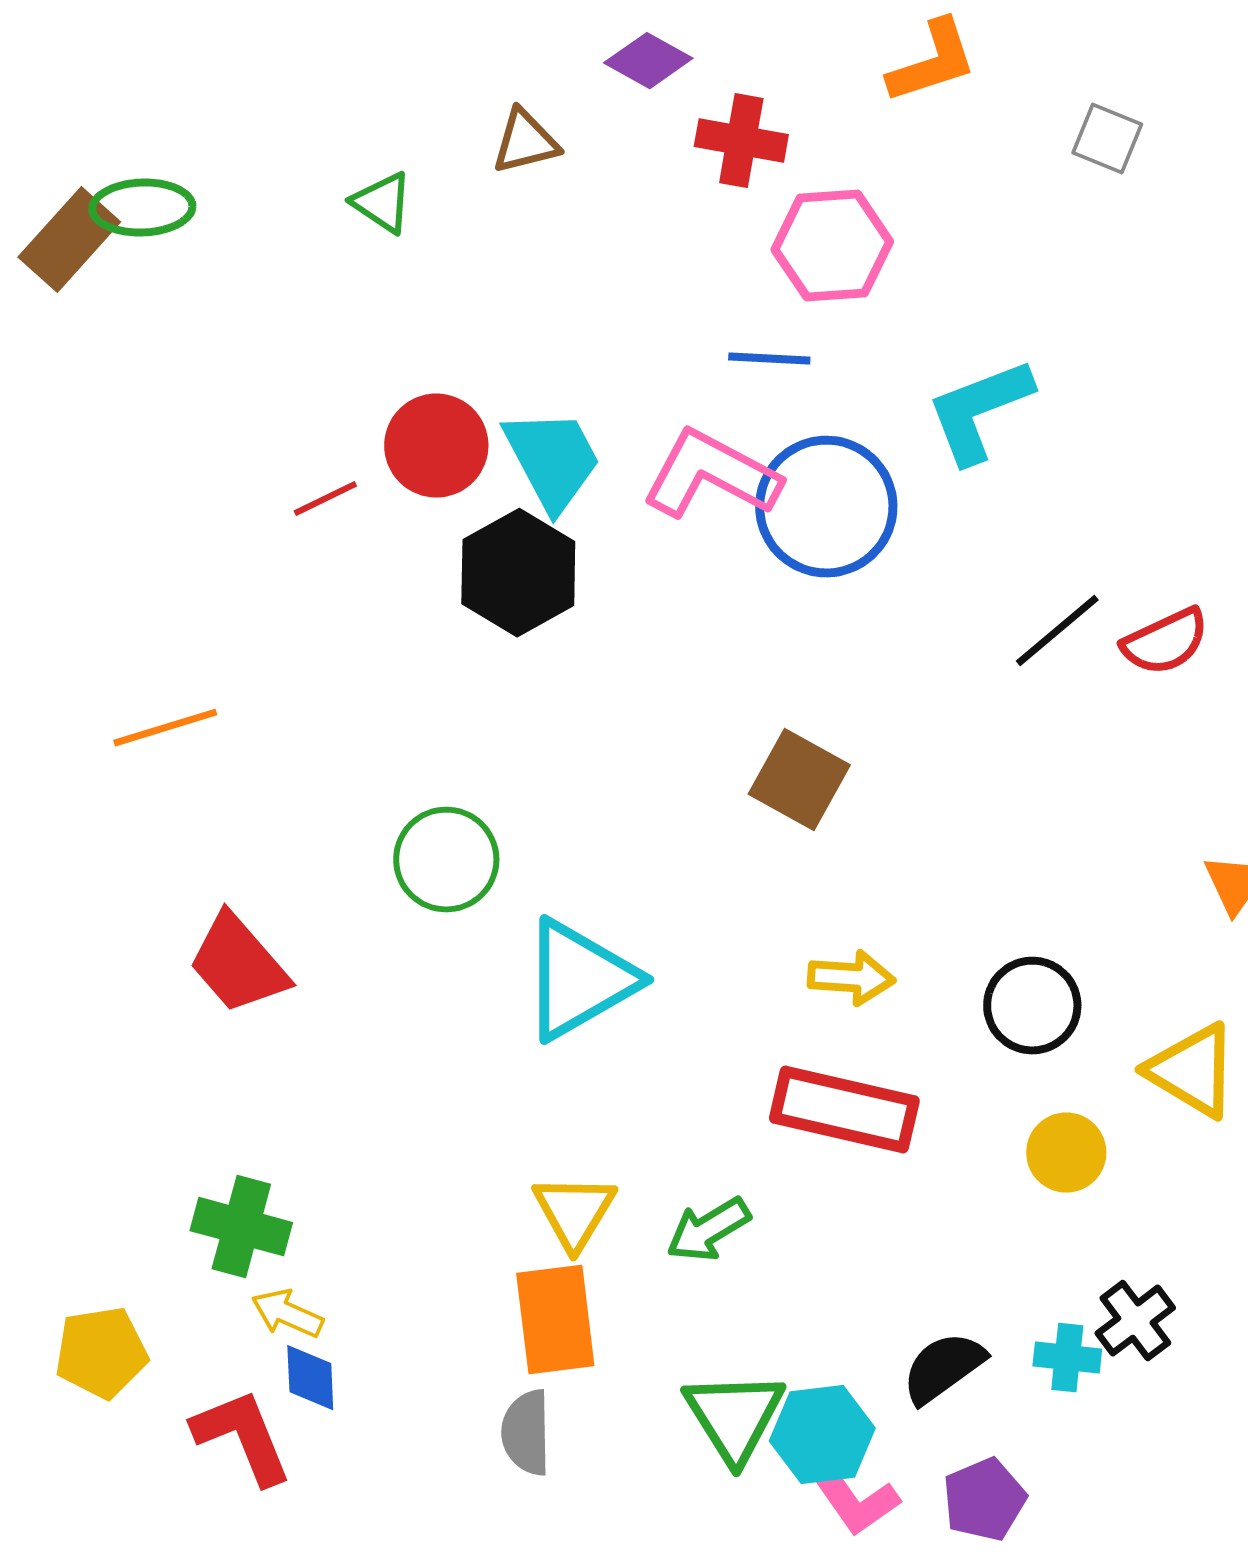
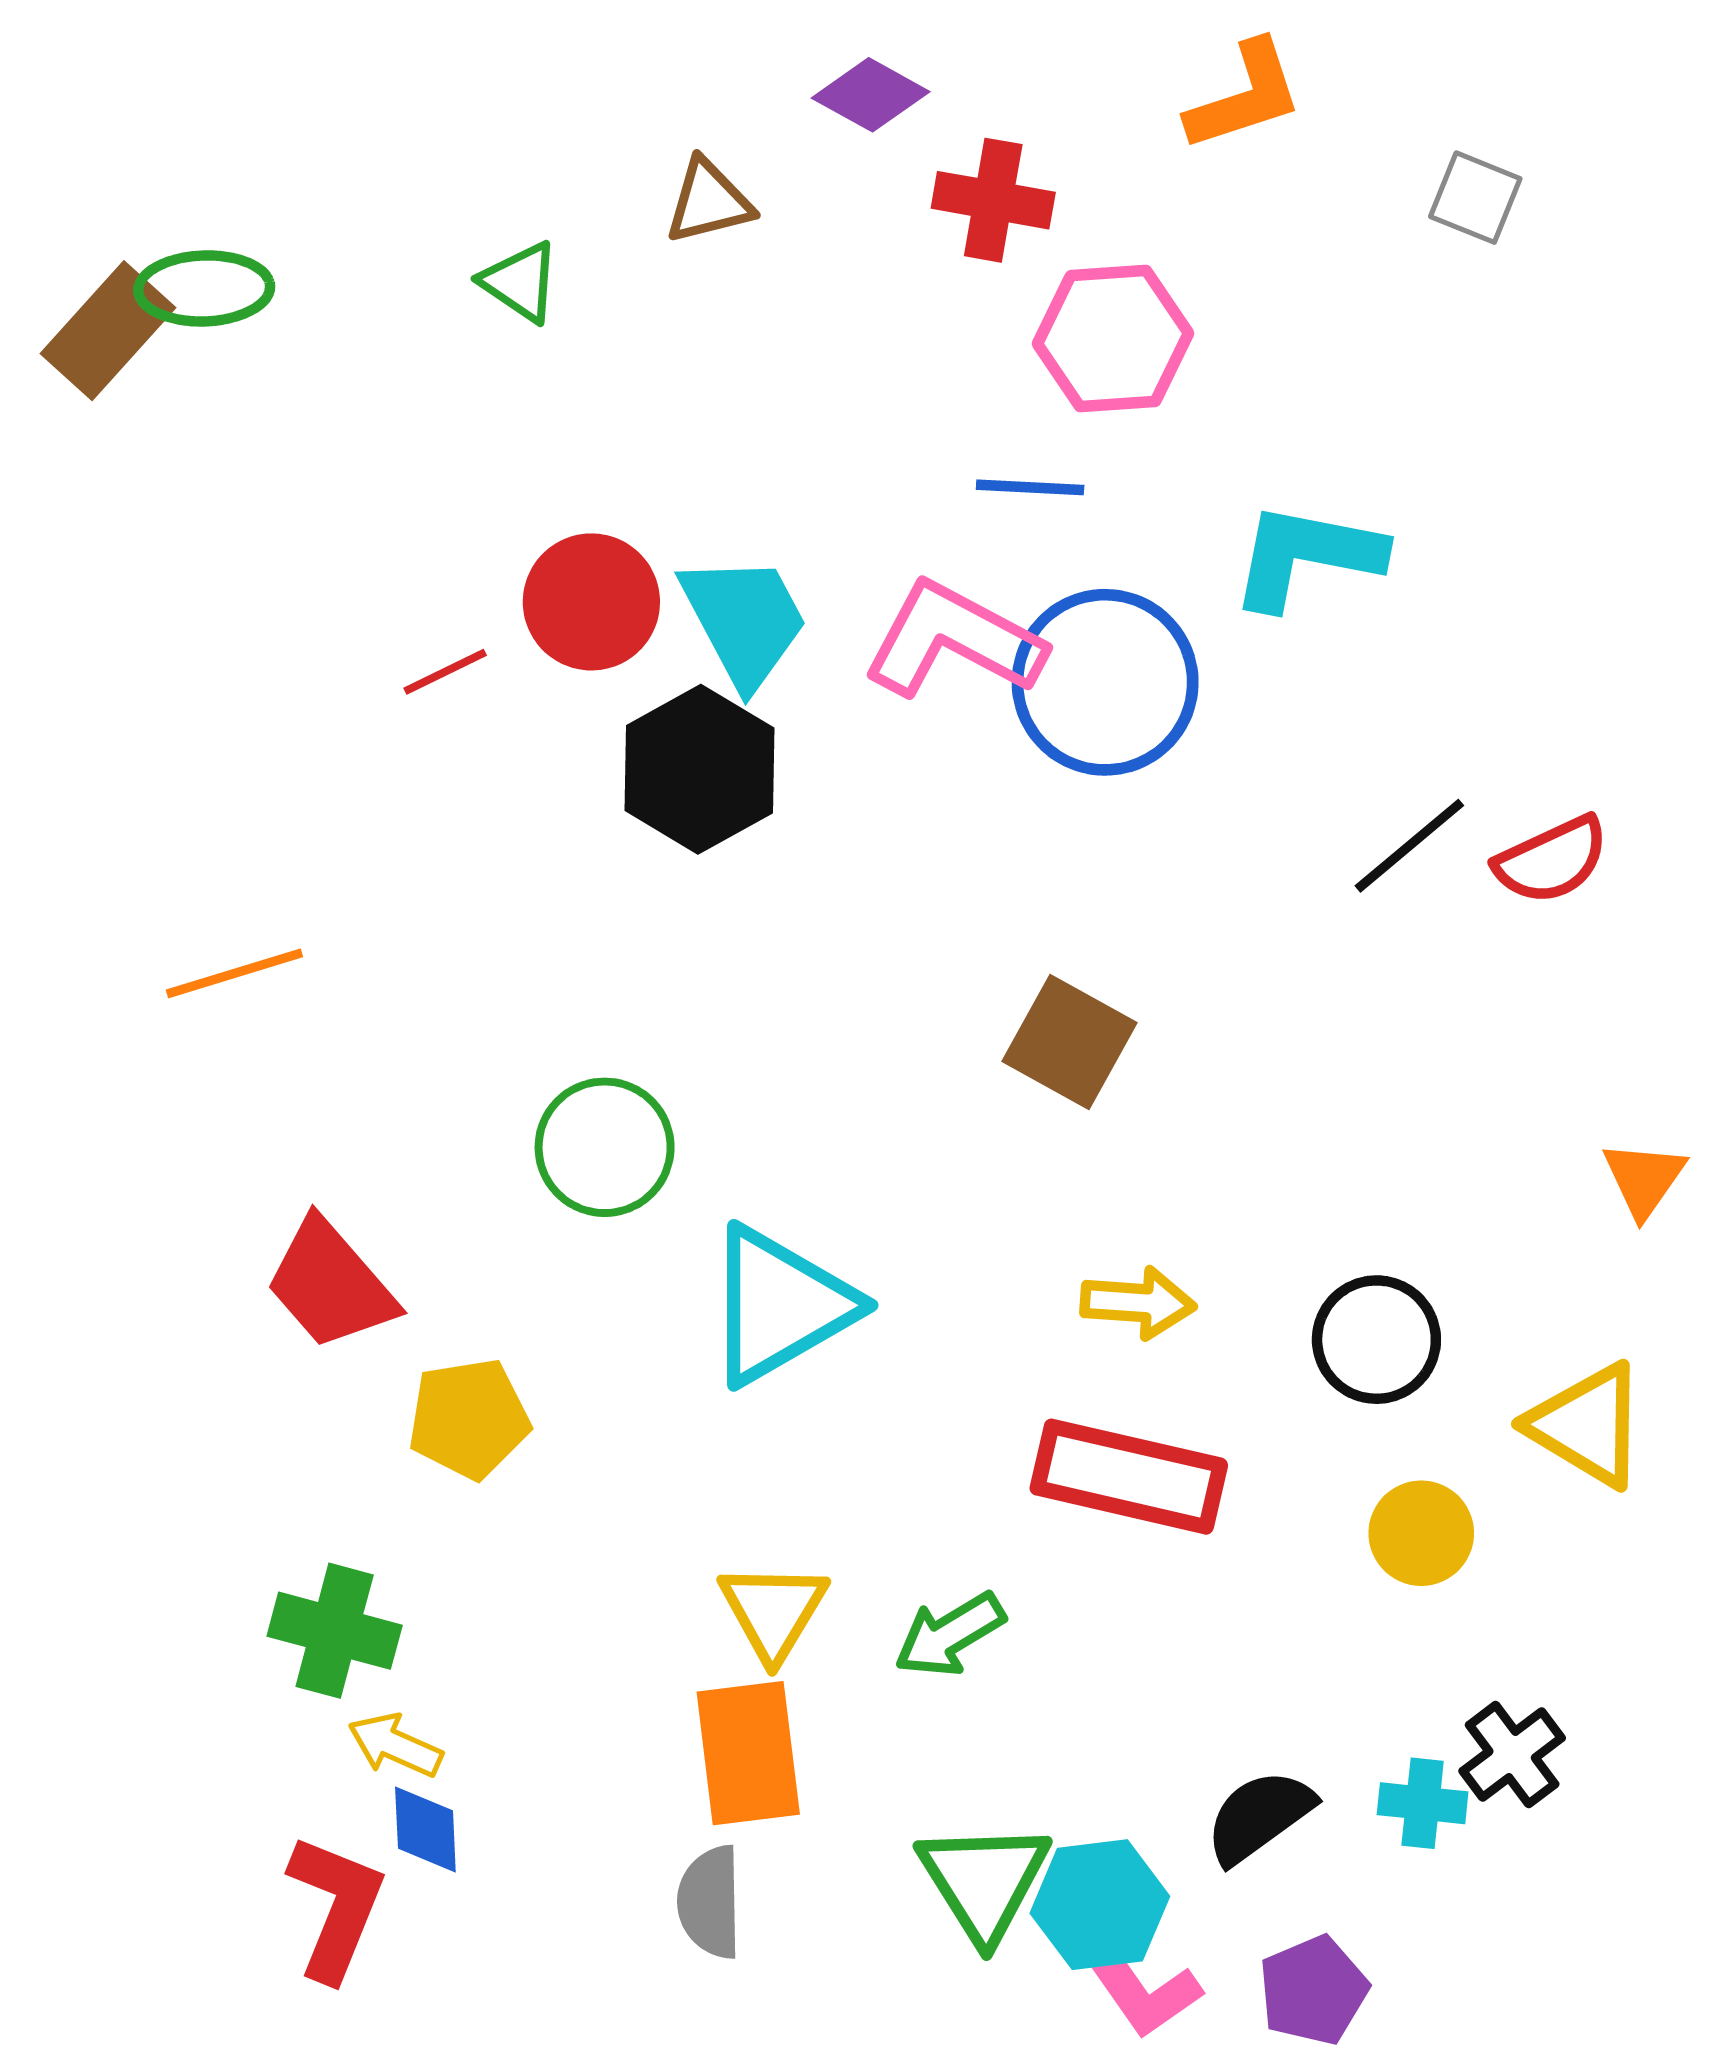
cyan L-shape: (979, 411) -> (1307, 556), turned 32
yellow pentagon: (101, 1353) -> (469, 1419), moved
red L-shape: (242, 1437) -> (336, 1907), turned 44

